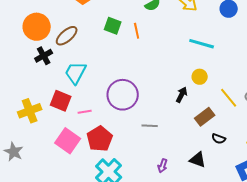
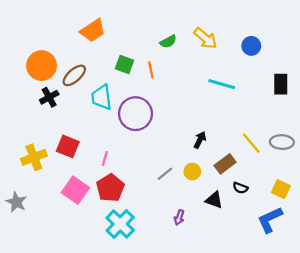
cyan trapezoid: (76, 73) -> (102, 97), moved, turned -35
yellow circle: (200, 77) -> (192, 172), moved
purple circle: (123, 95) -> (135, 114), moved
pink line: (85, 112) -> (105, 158), moved, turned -64
gray line: (150, 126) -> (165, 174), turned -42
black triangle: (198, 160) -> (214, 200), moved

